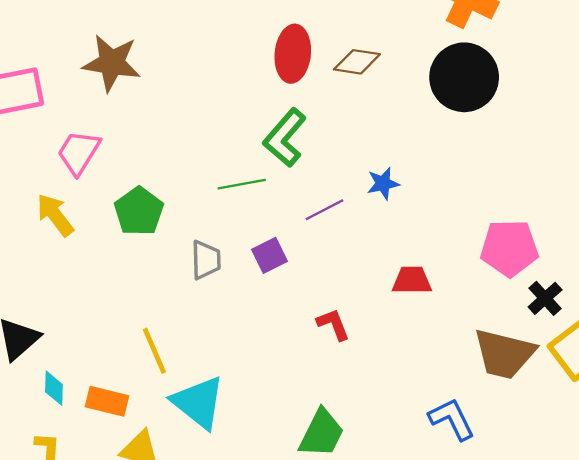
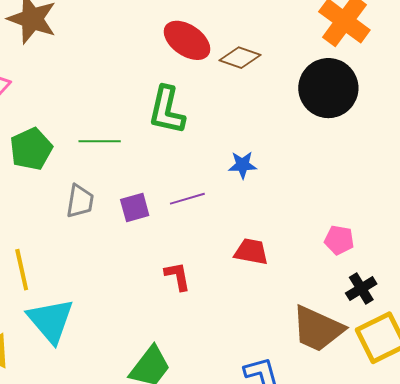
red ellipse: (293, 54) -> (187, 40), turned -72
green L-shape: (285, 138) -> (167, 110), turned -39
green line: (242, 184) -> (100, 141), moved
purple line: (324, 210) -> (187, 199), moved
pink pentagon: (509, 248) -> (339, 240), size x0.6

